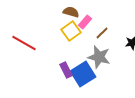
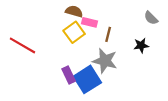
pink rectangle: (85, 22) -> (89, 22), turned 64
brown line: (102, 33) -> (108, 34), turned -32

